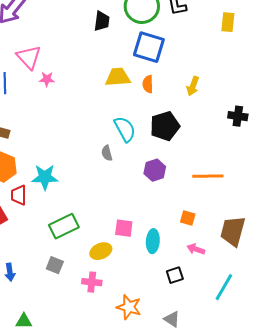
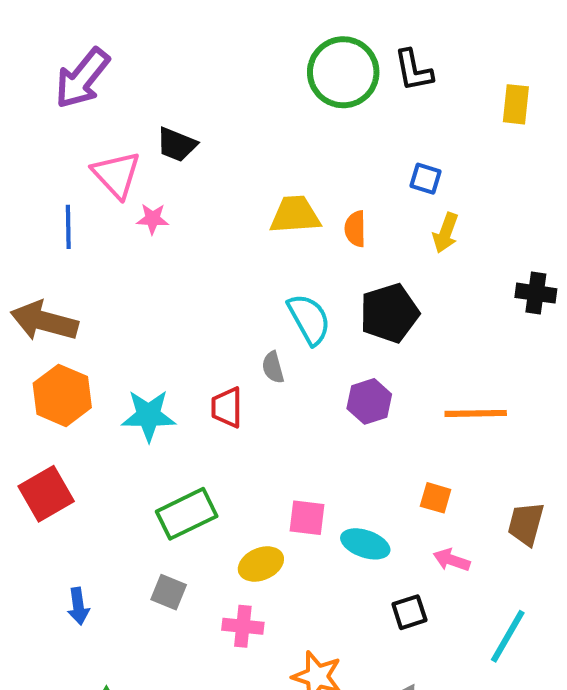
black trapezoid: (102, 21) -> (177, 145), moved, turned 105
blue square: (149, 47) -> (426, 179), moved, size x0.5
red trapezoid: (19, 195) -> (227, 407), moved
brown trapezoid: (233, 231) -> (526, 524), size x0.7
cyan ellipse: (153, 241) -> (365, 544), turned -75

